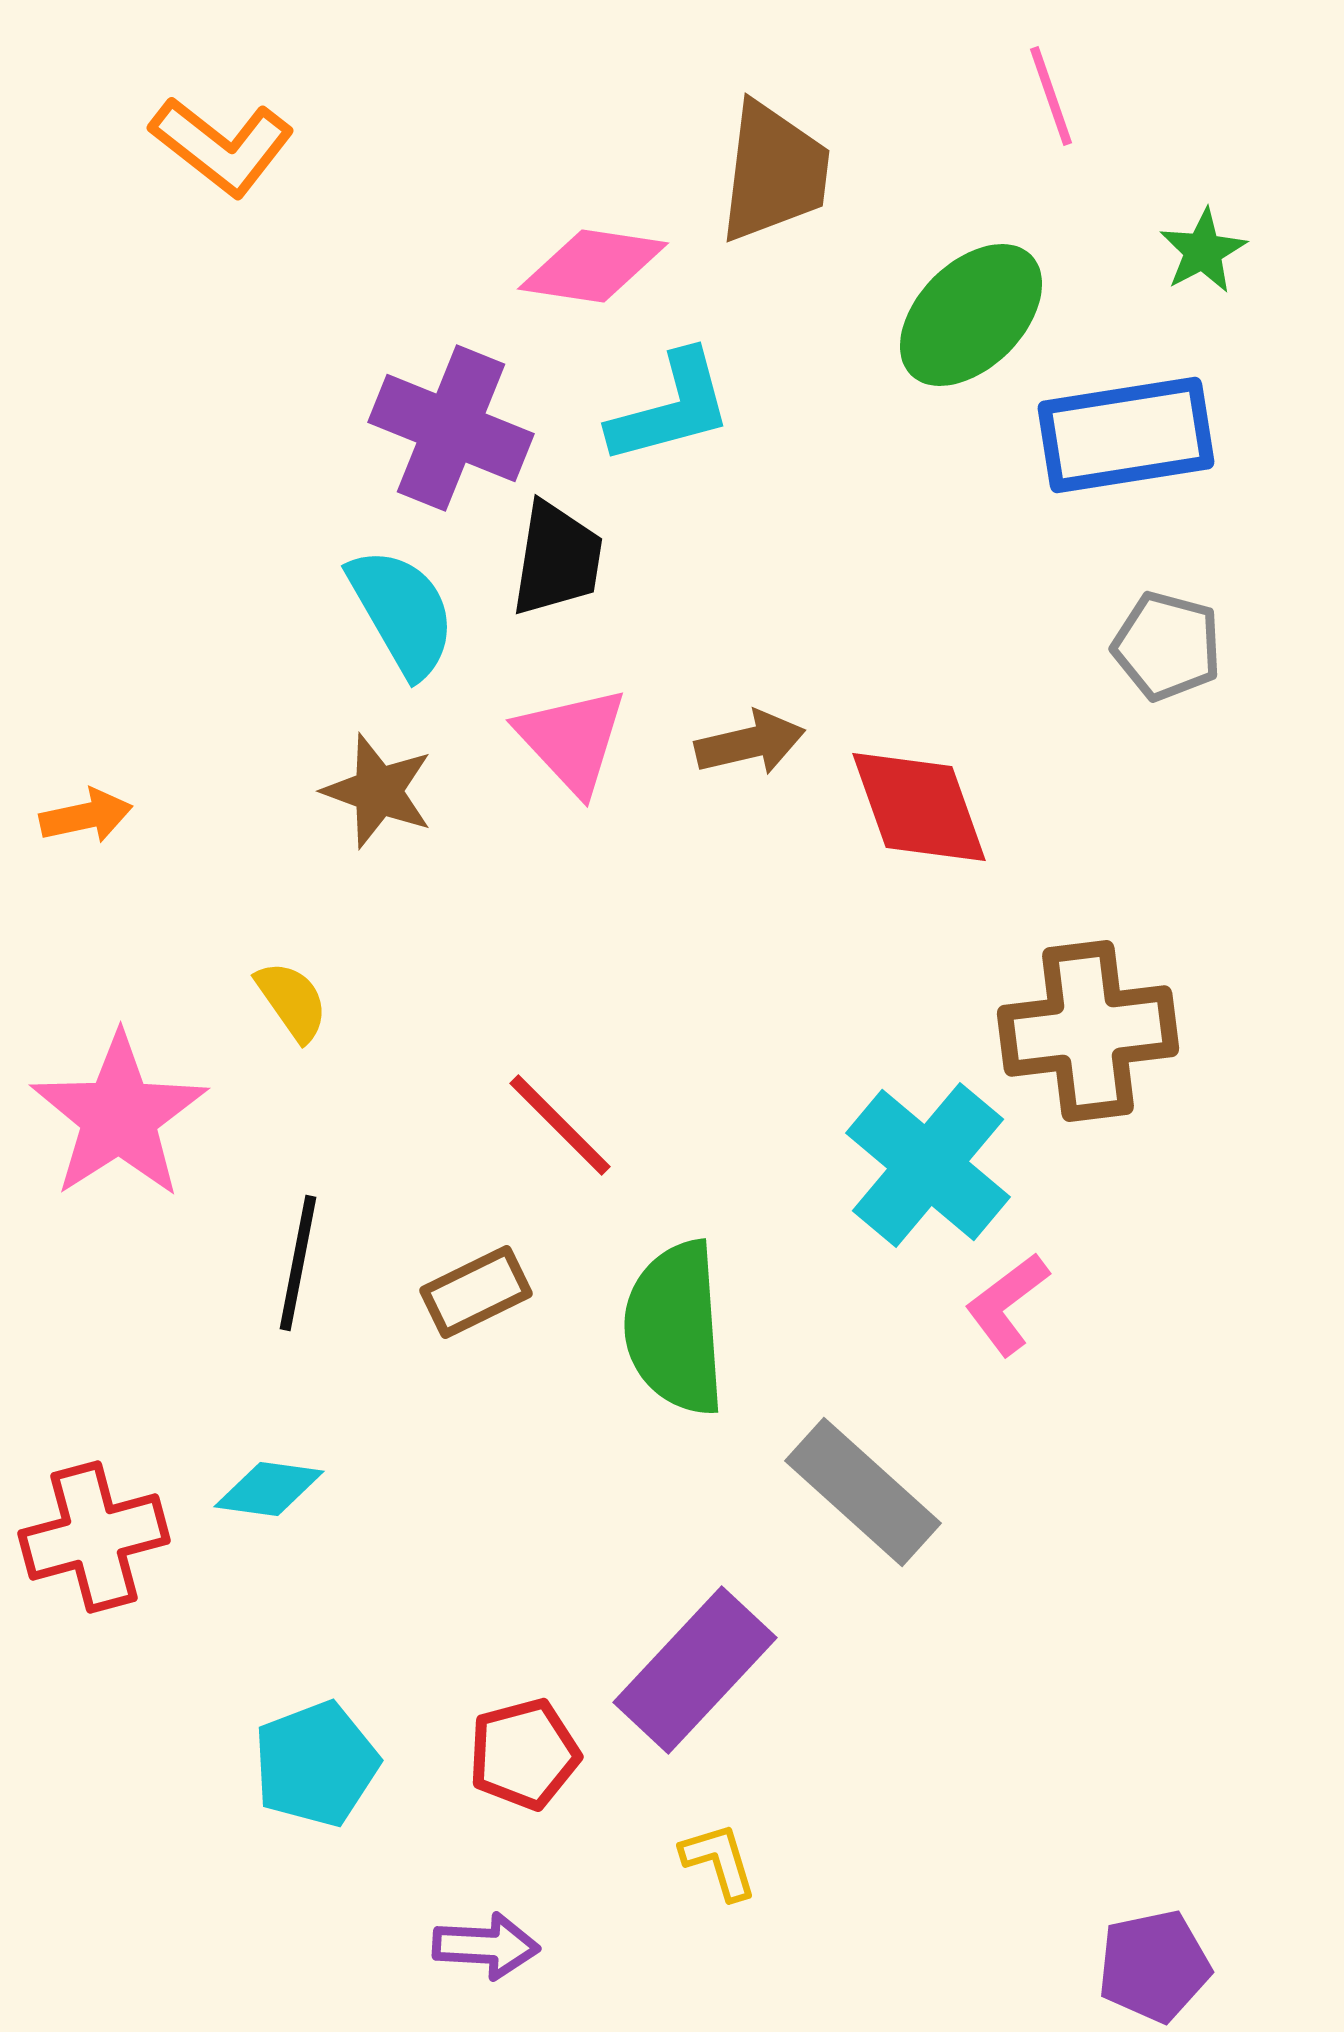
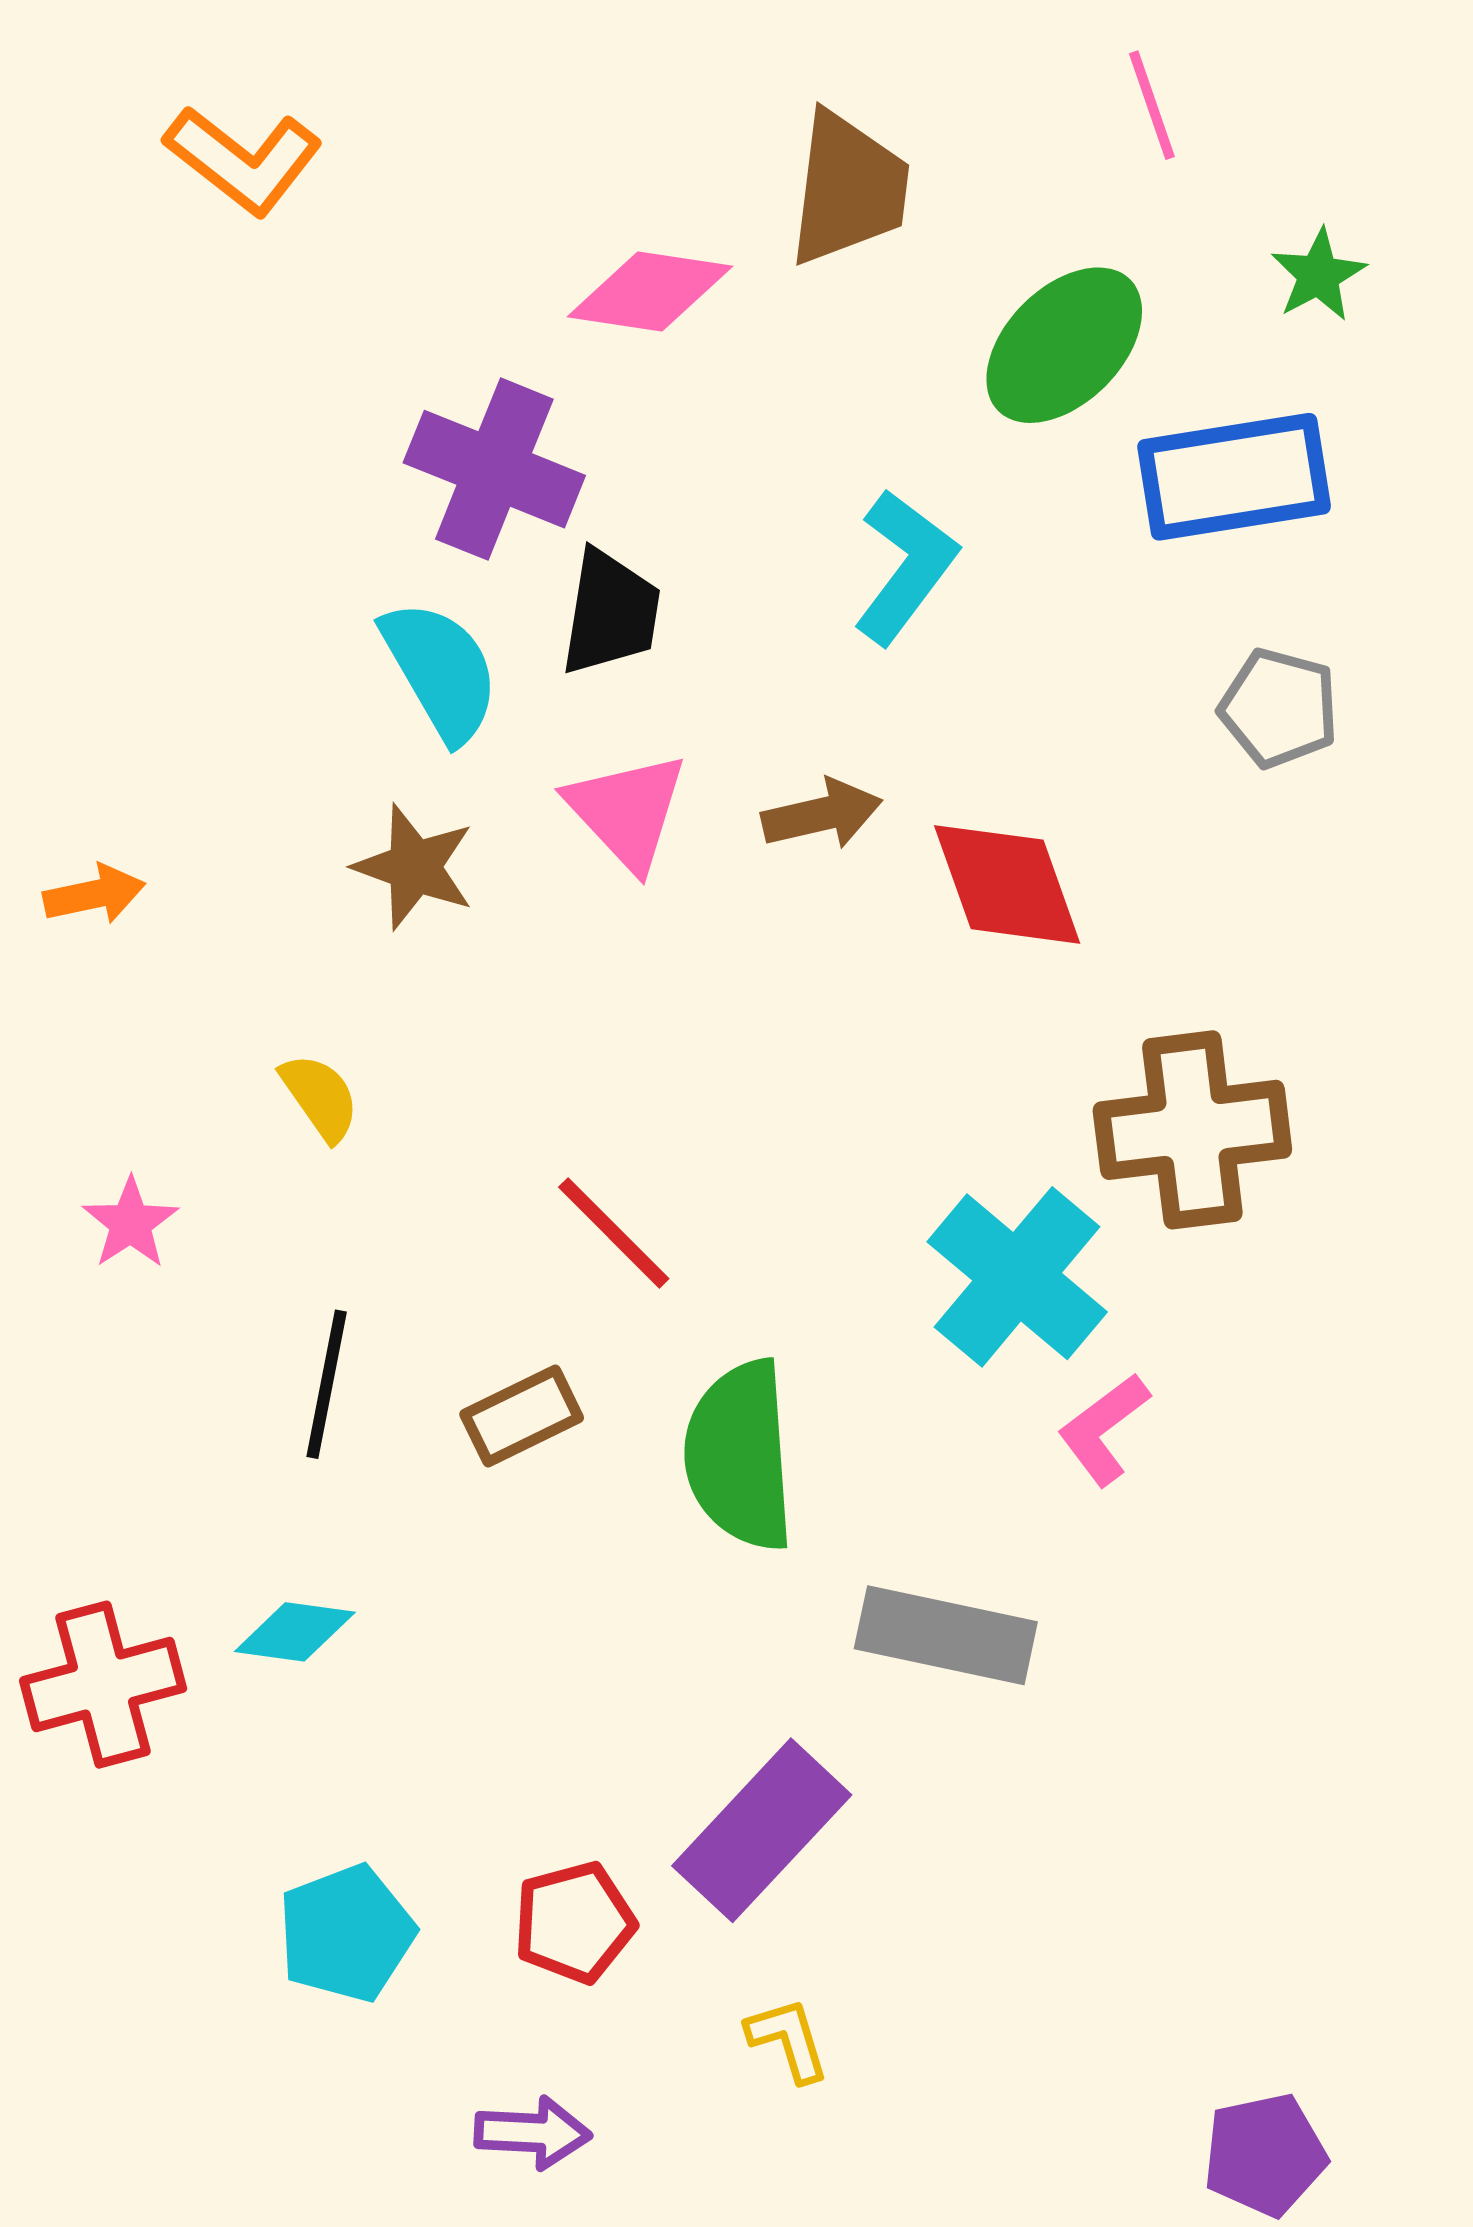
cyan L-shape: (671, 408) -> (905, 567), moved, turned -38
pink star: (119, 1116) -> (130, 1223), size x0.5
gray rectangle: (863, 1492) -> (946, 1635), turned -30

